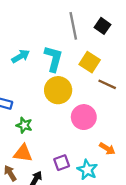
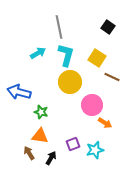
gray line: (73, 26) -> (59, 27), moved
orange arrow: (107, 149) -> (105, 123), moved
cyan star: (87, 170) -> (95, 150), turned 30

